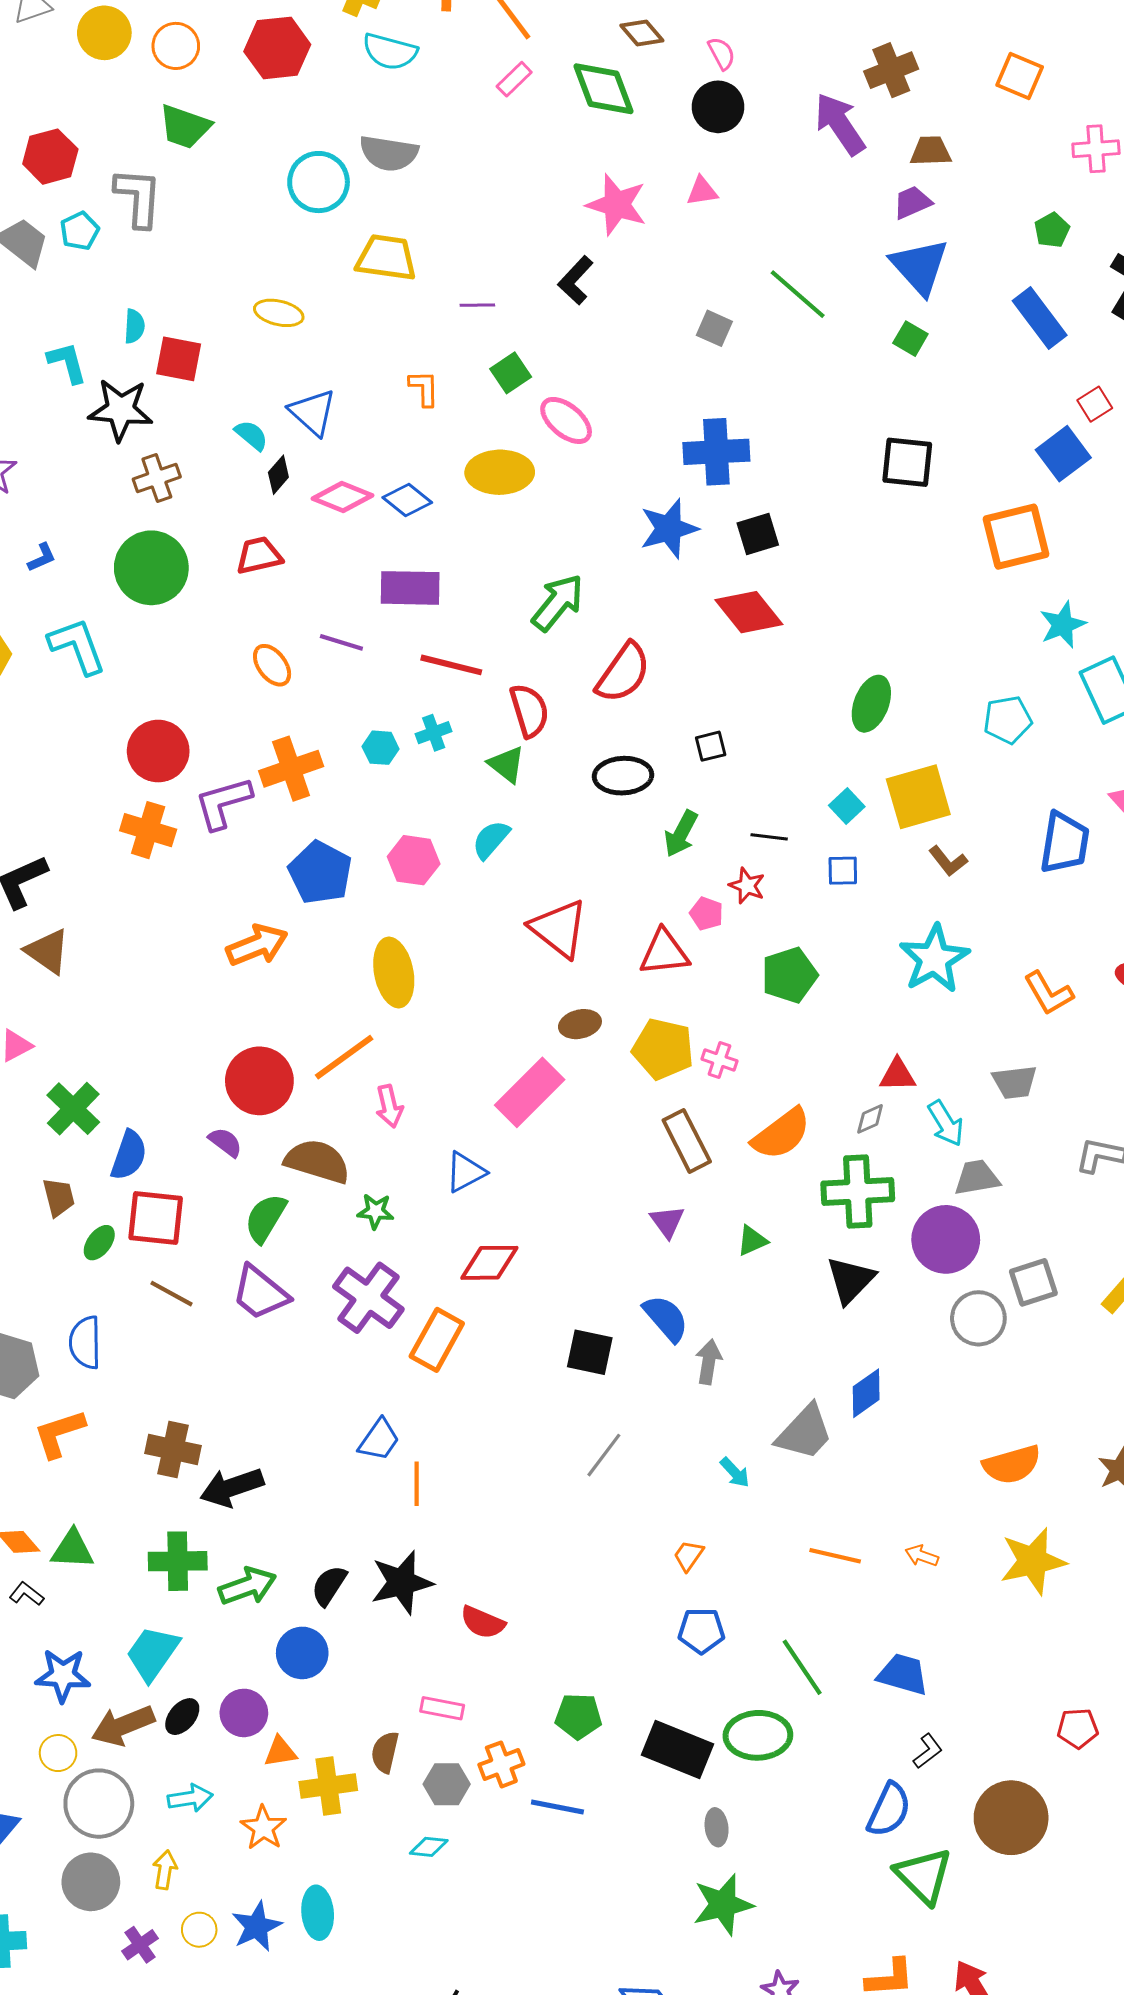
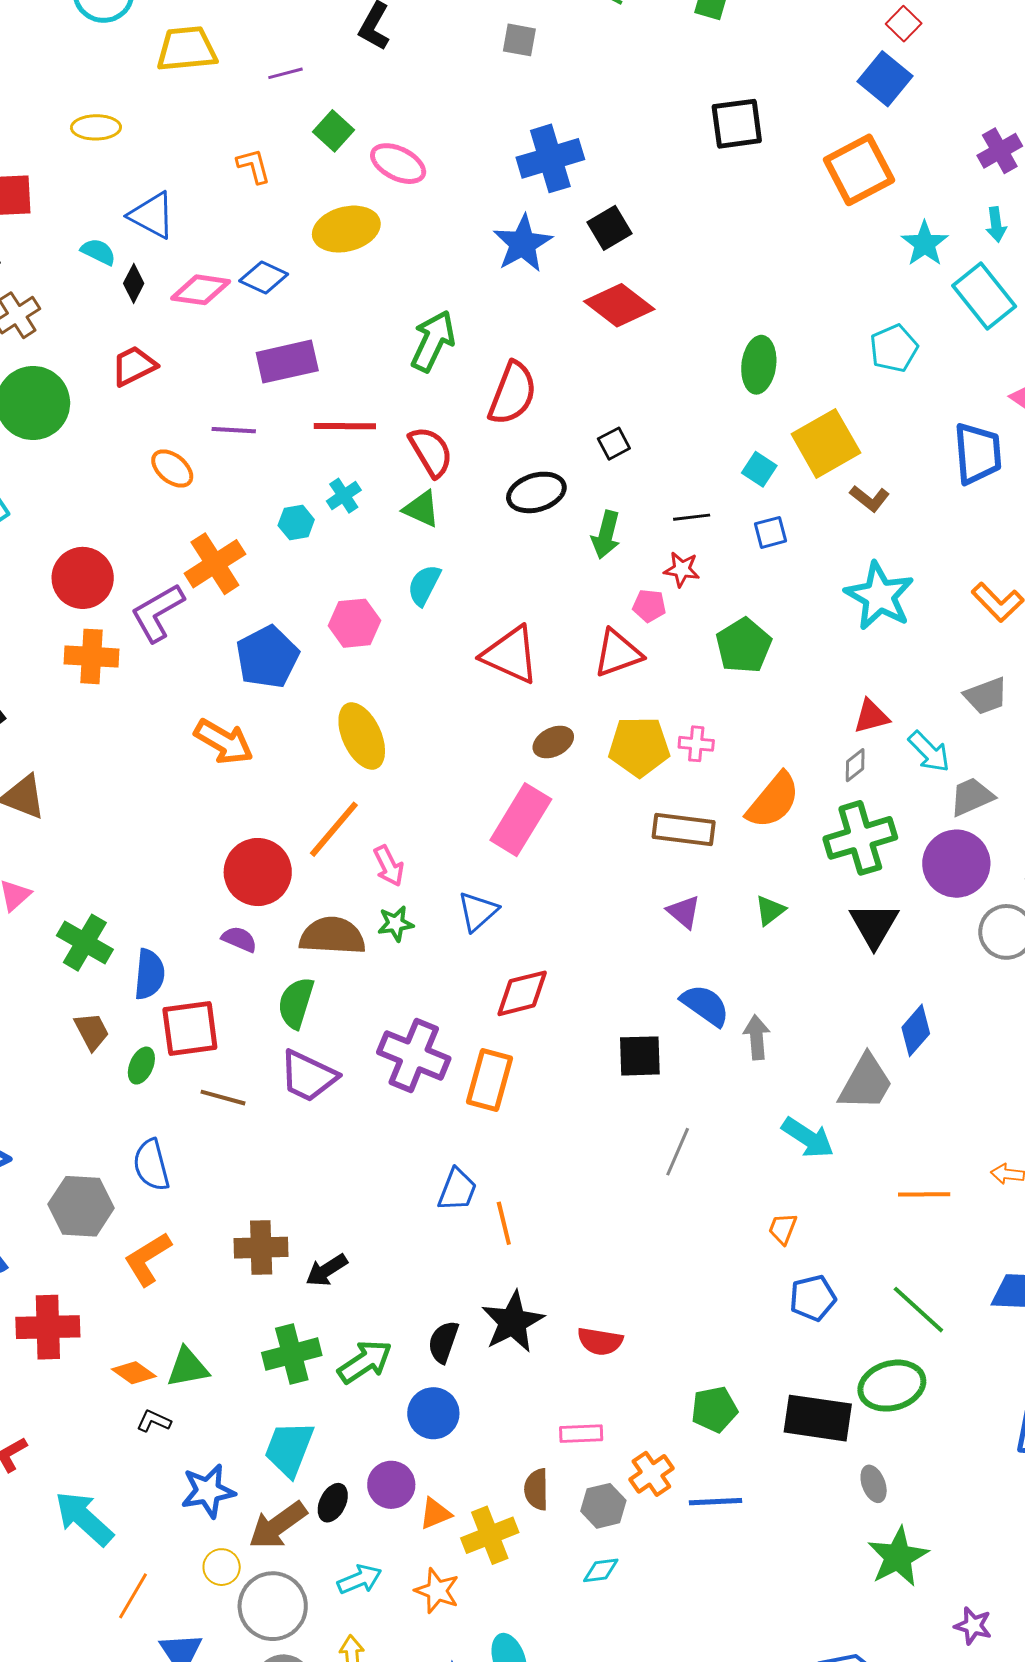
blue pentagon: (320, 873) -> (267, 657), turned 30
orange arrow: (257, 945) -> (224, 742), turned 66
brown rectangle: (687, 1141) -> (684, 829), turned -42
green star: (375, 1211) -> (396, 924), moved
cyan arrow: (735, 1472) -> (808, 1138), size x1.6
black arrow: (232, 1487) -> (327, 1270), size x0.7

